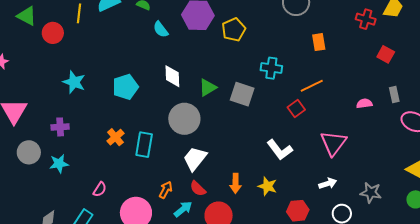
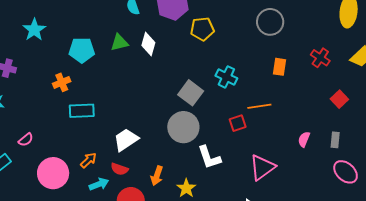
red cross: (366, 19) -> (320, 58), moved
white diamond: (172, 76) -> (148, 44), moved
green triangle: (208, 88) -> (119, 43), moved
pink semicircle: (364, 103) -> (304, 139), turned -77
gray circle: (184, 119) -> (183, 127), moved
orange cross: (115, 137) -> (62, 82), moved
cyan rectangle: (144, 145) -> (82, 111), turned 60
red semicircle: (198, 189) -> (119, 169), turned -42

